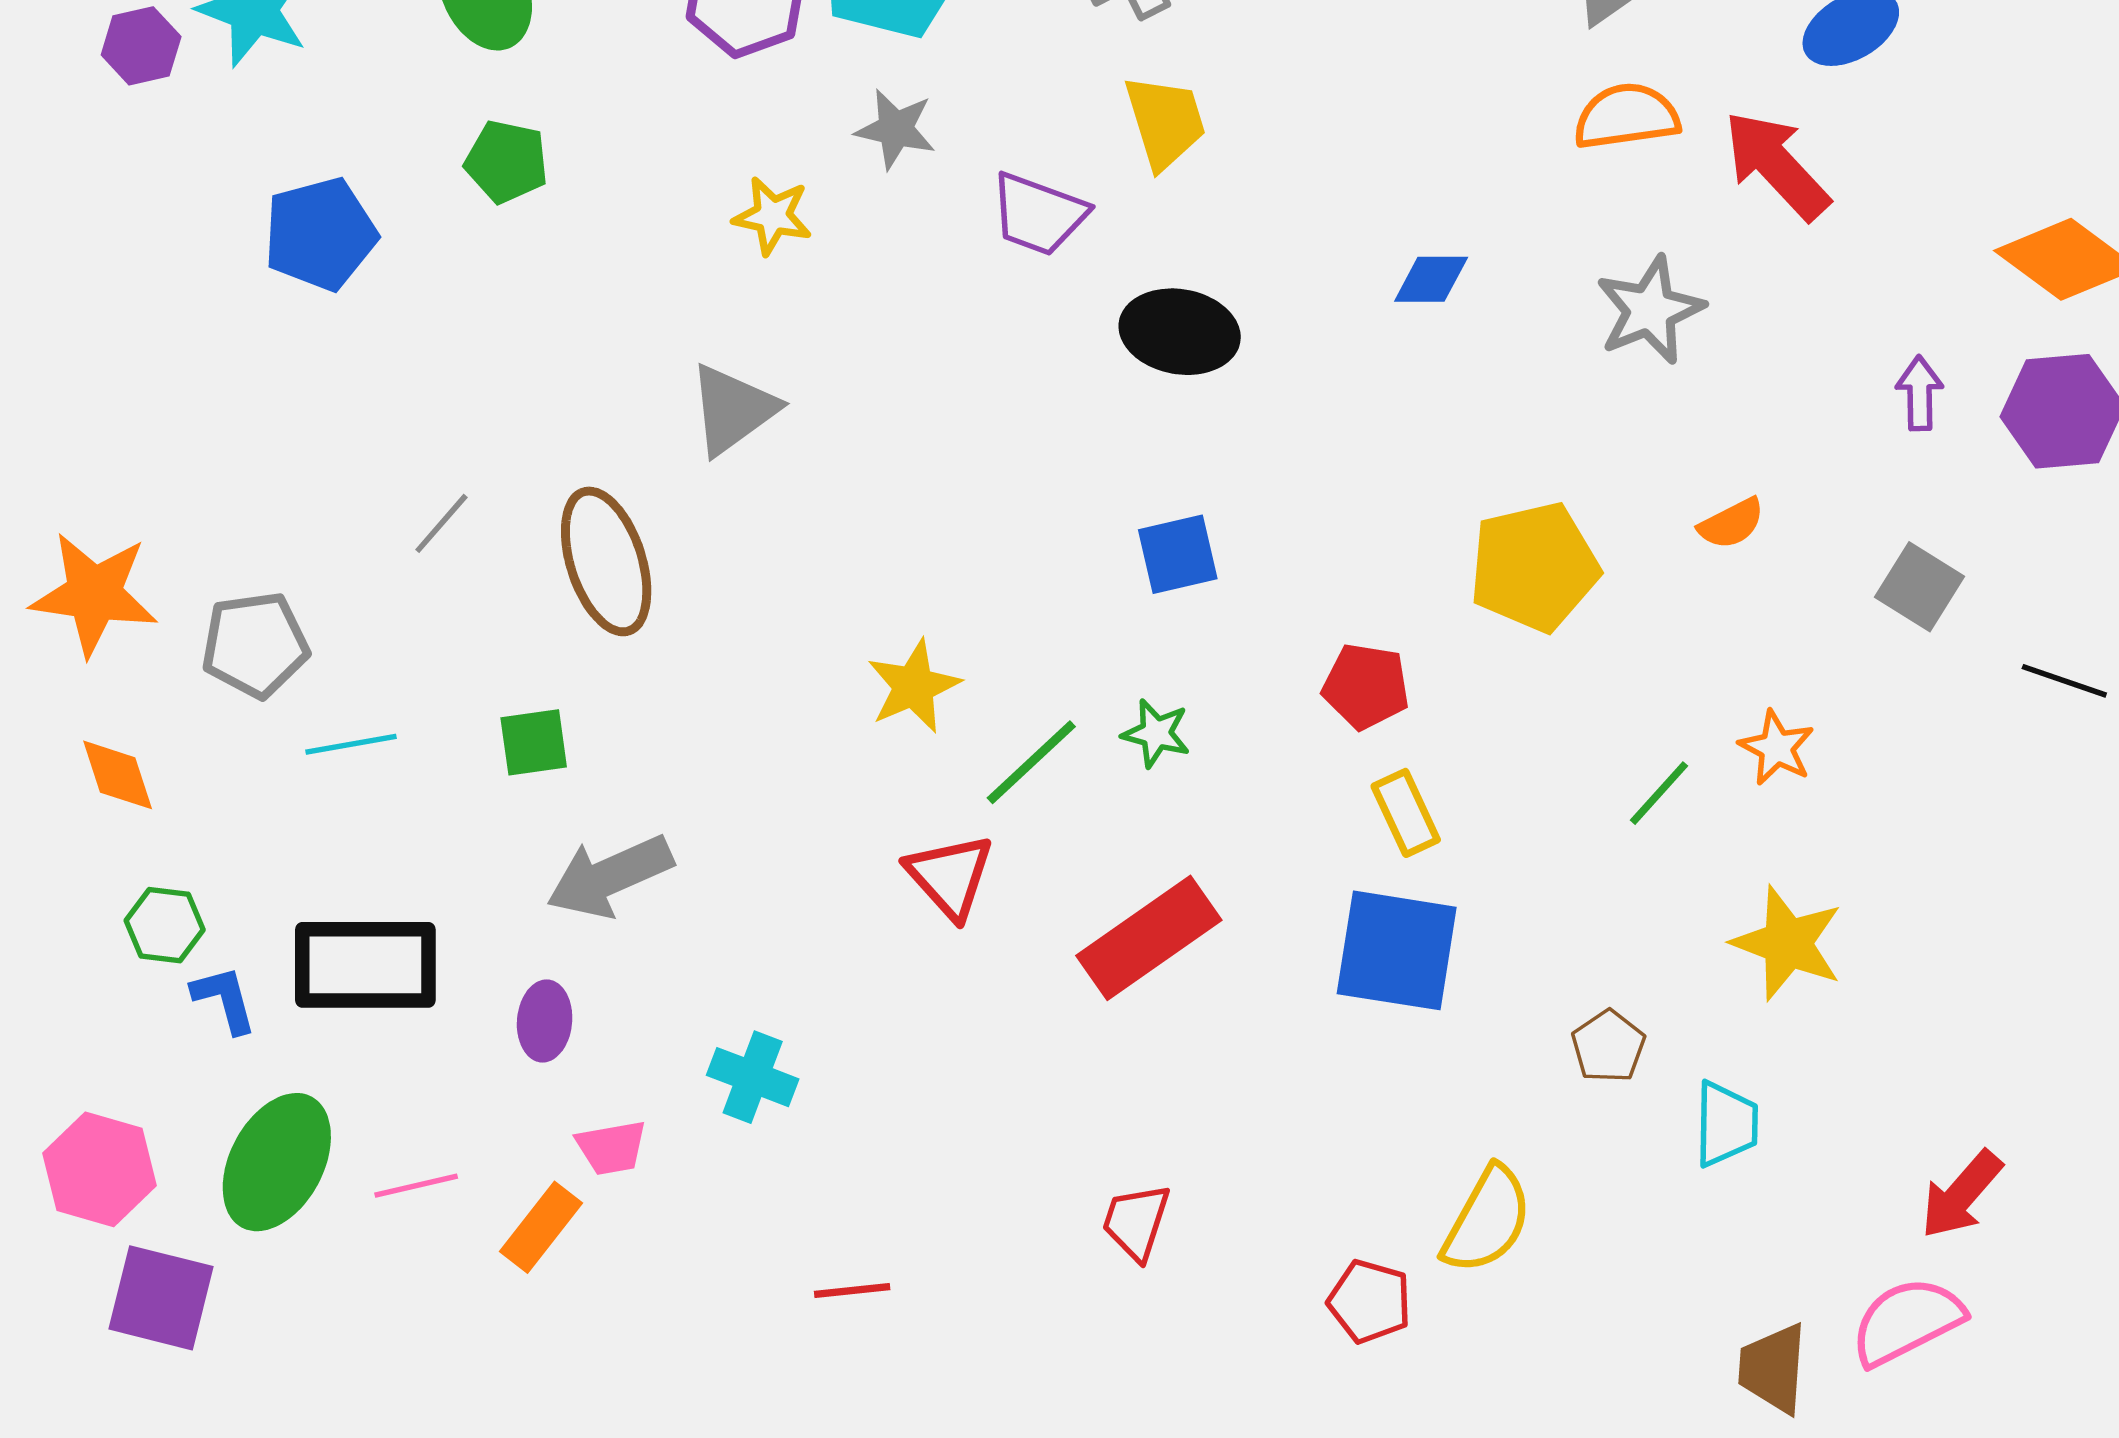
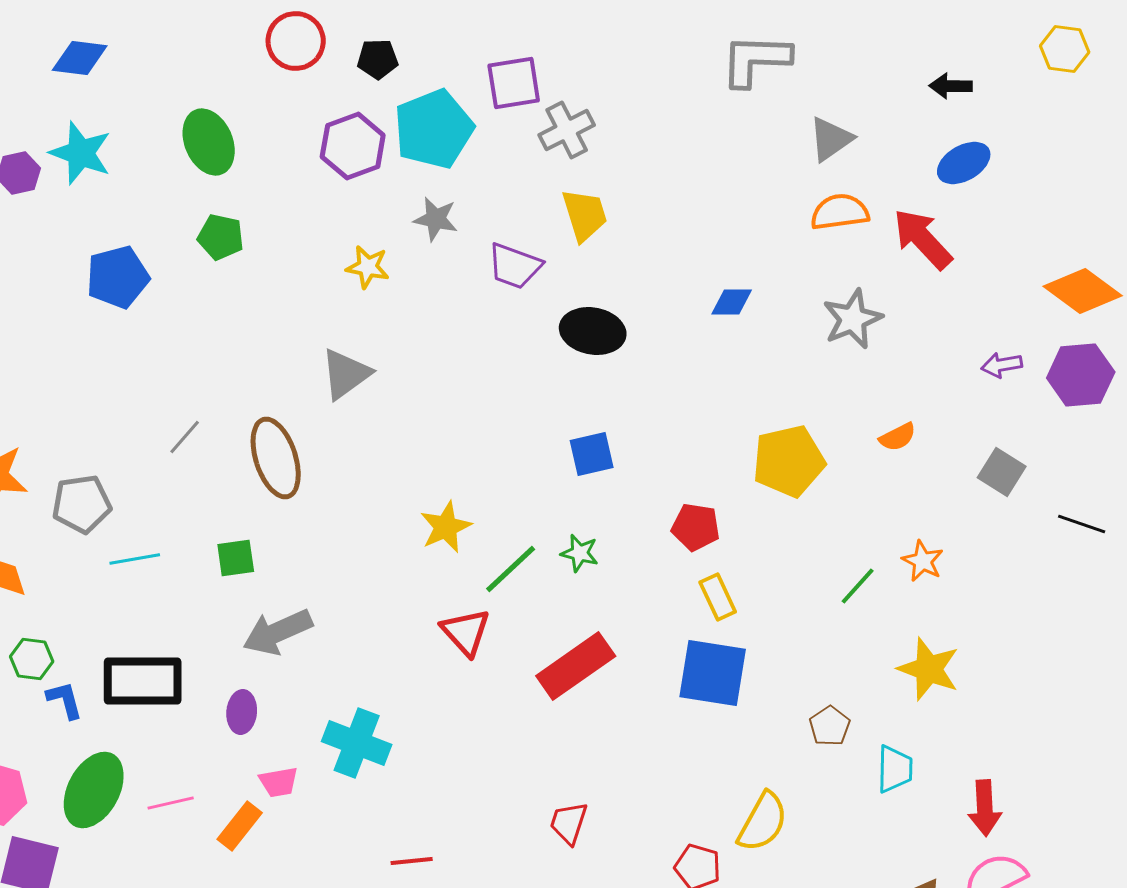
purple arrow: (1920, 393) -> (1002, 365), turned -99
cyan cross: (753, 1077) -> (357, 743), size x1.4
red arrow: (1961, 1195) -> (985, 808), moved, turned -44

